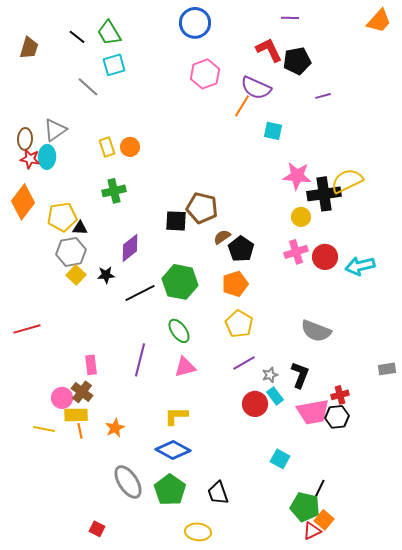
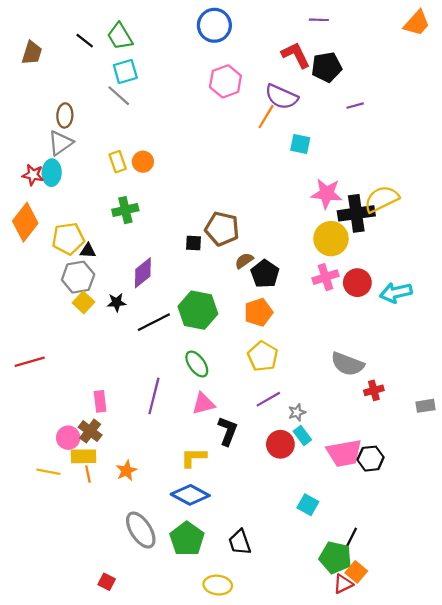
gray line: (88, 87) -> (119, 96), moved
brown ellipse: (25, 139) -> (65, 115), moved
yellow circle: (301, 217) -> (331, 239), size x1.6
black square: (176, 221) -> (194, 243), size x0.7
black L-shape: (300, 375) -> (228, 431), moved
red cross: (340, 395) -> (374, 390), moved

